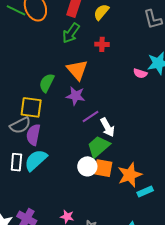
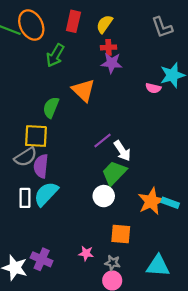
green arrow: (71, 33) -> (55, 55), moved
red cross: (102, 44) -> (109, 47), moved
purple star: (76, 96) -> (112, 63), moved
orange square: (103, 168) -> (121, 234), moved
cyan rectangle: (145, 192) -> (170, 203), moved, turned 49

